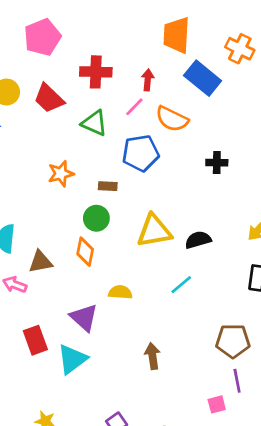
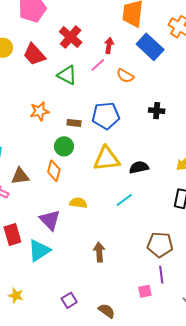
red cross: (96, 72) -> (71, 37), turned 35
orange semicircle: (172, 119) -> (125, 76), size x0.7
blue pentagon: (141, 153) -> (106, 116), moved

